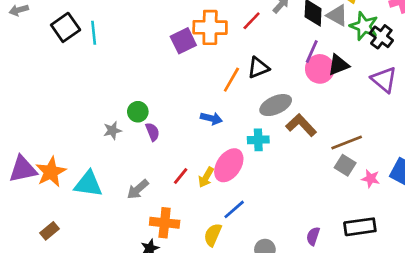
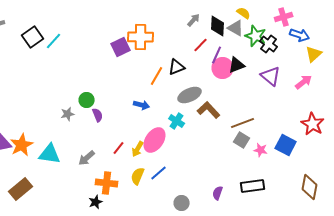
red line: (252, 21) -> (201, 45), moved
cyan line: (94, 33) -> (54, 41), turned 48
cyan cross: (258, 140) -> (177, 121), turned 35
brown rectangle: (49, 231) -> (21, 189), size x1.6
yellow semicircle: (213, 235) -> (138, 176), moved

